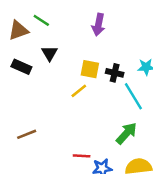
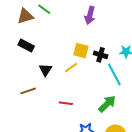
black triangle: (50, 53) -> (46, 70), moved
brown line: (27, 134) -> (28, 91), moved
red line: (82, 156) -> (66, 103), moved

